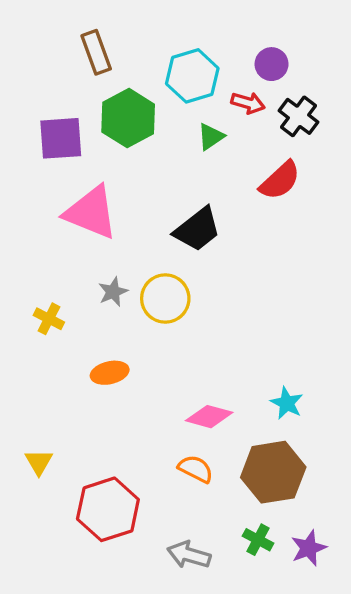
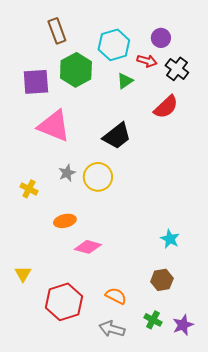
pink diamond: (209, 417) -> (88, 247), moved
orange semicircle: (196, 469) -> (116, 296), moved
brown hexagon: (273, 472) -> (162, 280), size x0.6

